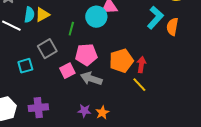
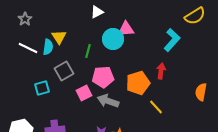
cyan semicircle: (29, 15) -> (48, 47), moved
yellow triangle: (42, 15) -> (59, 37), turned -35
orange semicircle: (172, 27) -> (201, 92), moved
red arrow: (141, 65) -> (161, 71), moved

